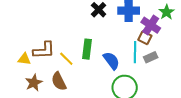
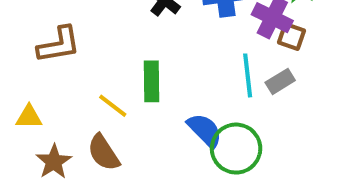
brown square: (145, 38) -> (292, 37), moved
brown L-shape: (44, 50) -> (59, 45), moved
blue semicircle: (111, 61) -> (205, 130), moved

